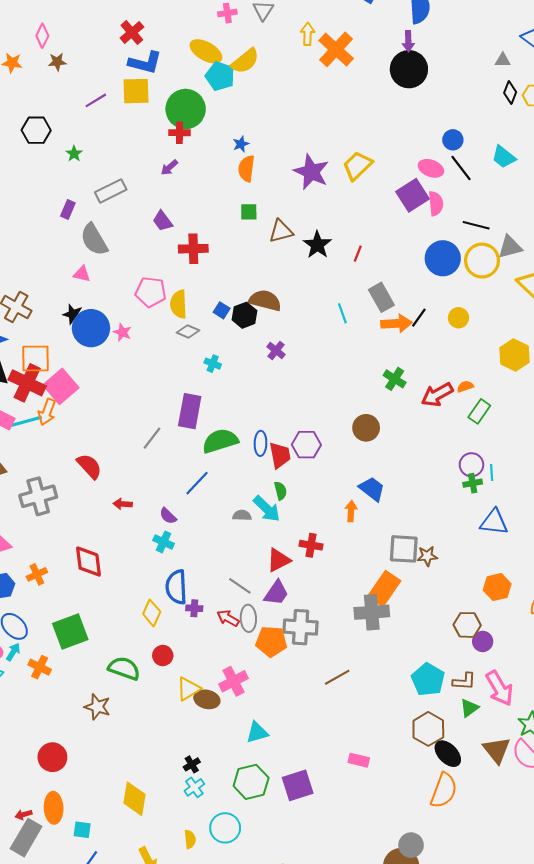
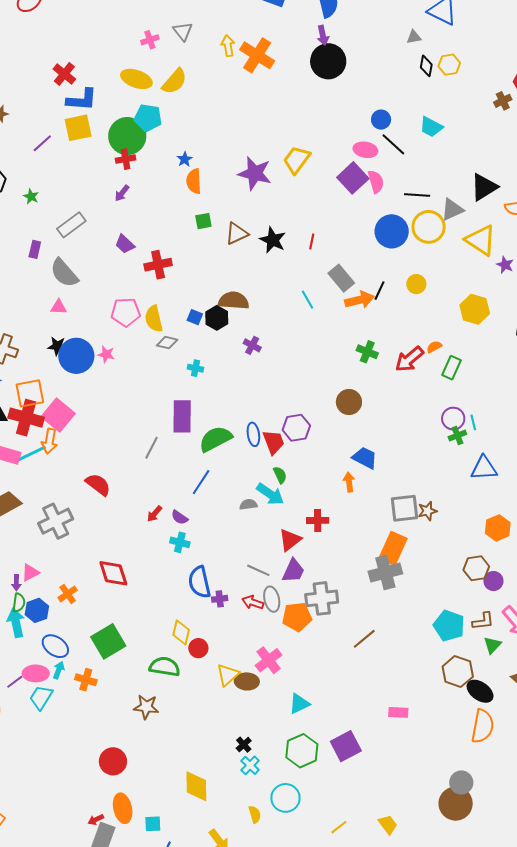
cyan pentagon: (220, 76) -> (148, 118), moved
red arrow: (123, 504) -> (155, 514), moved, turned -42
yellow diamond: (152, 613) -> (181, 632), moved

